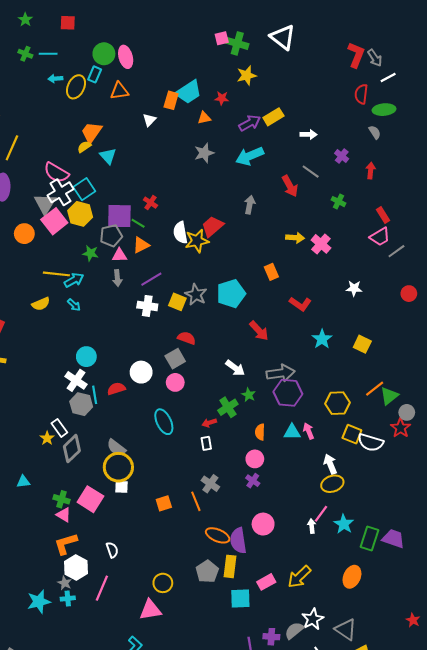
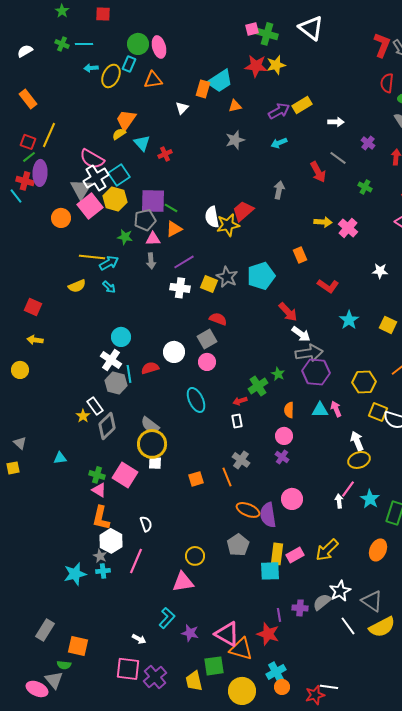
red star: (222, 98) -> (256, 66), moved, size x1.6
cyan arrow: (250, 156) -> (279, 143), size x0.6
red cross: (150, 203) -> (165, 154), moved, turned 32
white arrow: (235, 368) -> (301, 334), moved
orange L-shape: (66, 544) -> (101, 518), turned -60
yellow rectangle: (230, 566) -> (277, 554), moved

